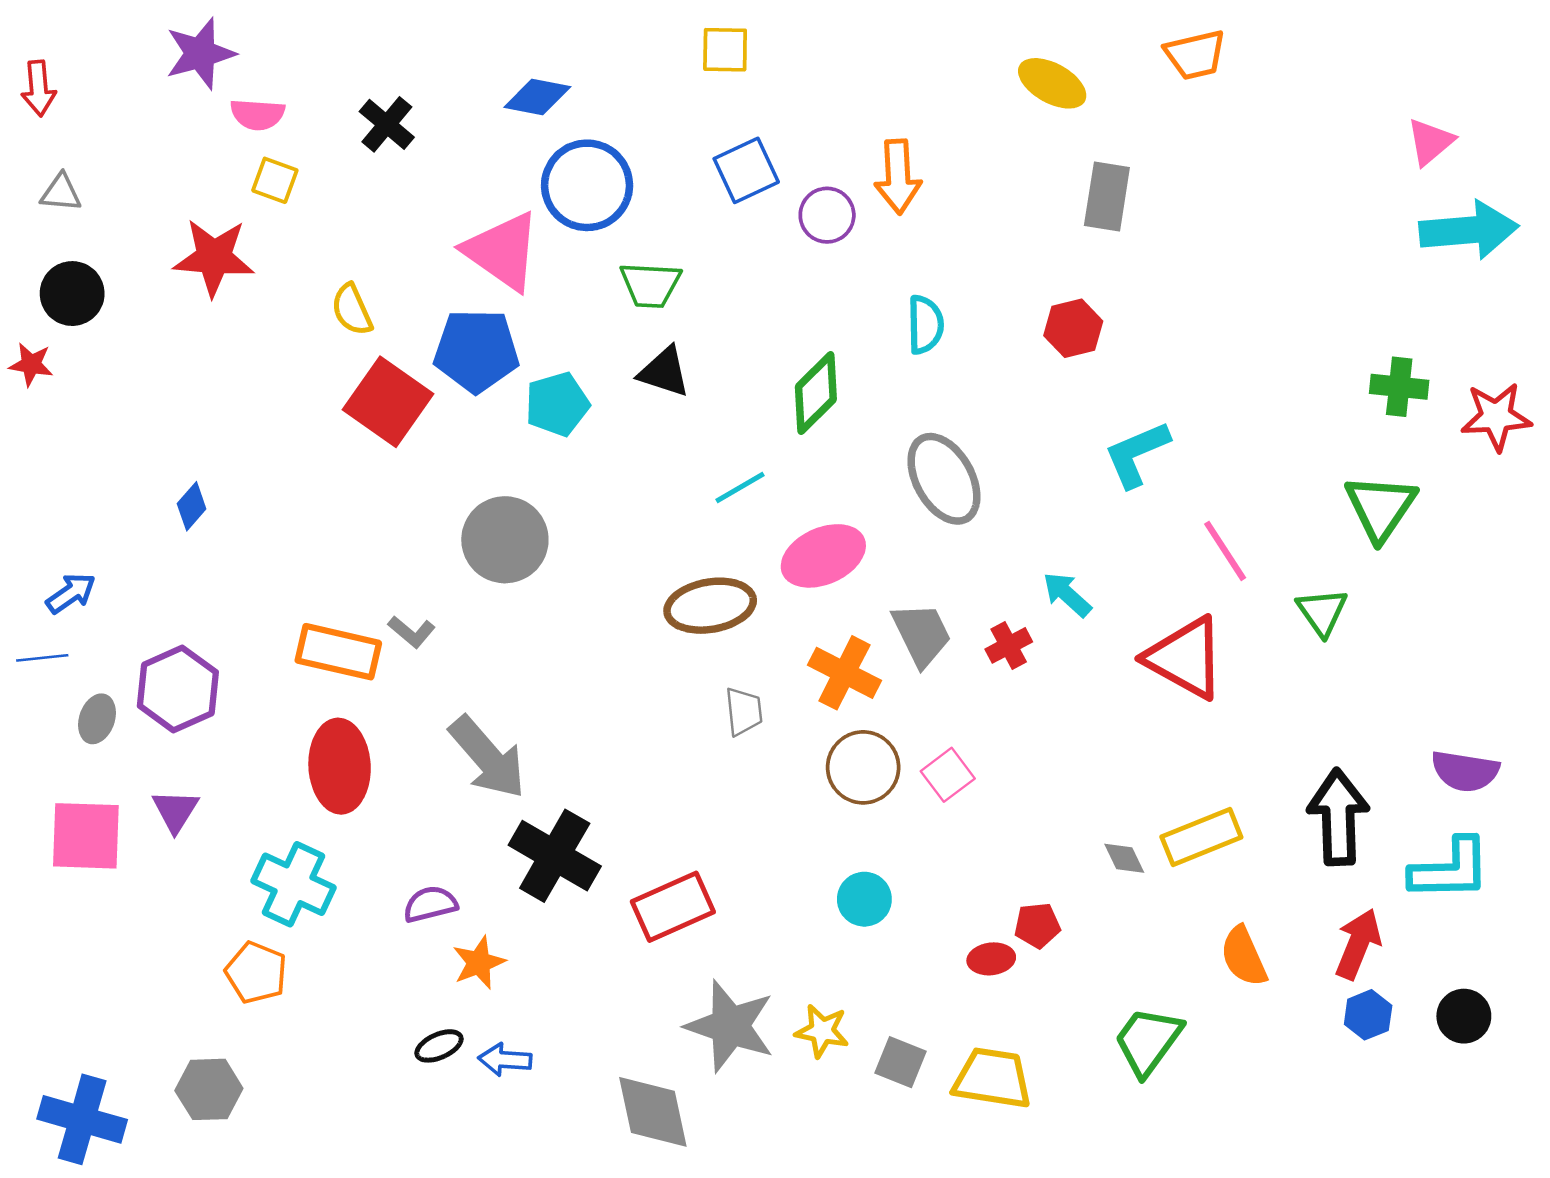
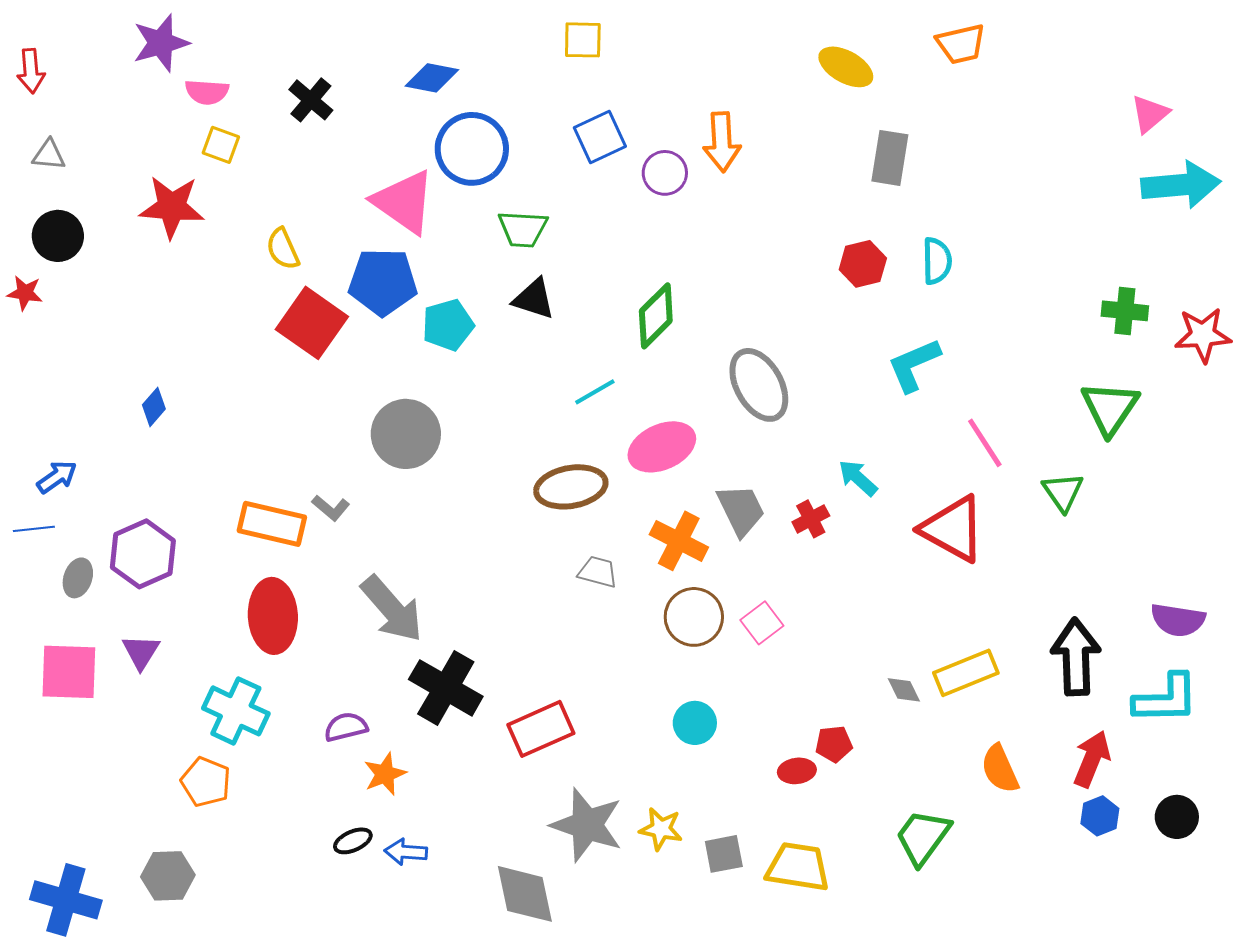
cyan semicircle: (925, 325) -> (937, 261), moved
gray trapezoid: (744, 711) -> (598, 572), turned -69
gray square: (900, 1062) -> (724, 854), turned -33

